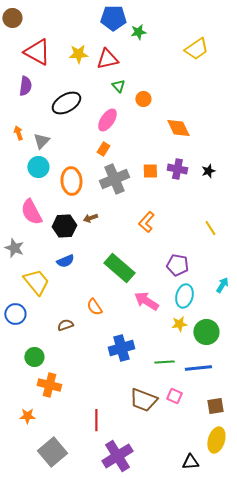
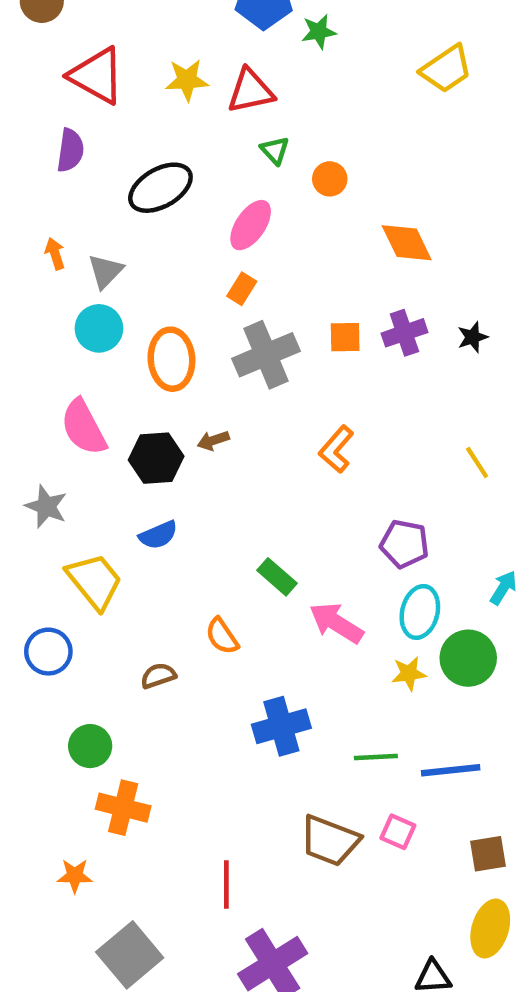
purple cross: (177, 169) -> (404, 333), turned -30
green rectangle: (119, 268) -> (277, 577), moved, size x0.6
green circle: (206, 332) -> (468, 658), moved

